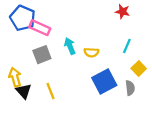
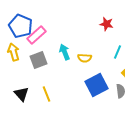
red star: (123, 12) -> (107, 24), moved
pink rectangle: (40, 28) -> (37, 35), turned -66
yellow arrow: (15, 77) -> (14, 52), moved

